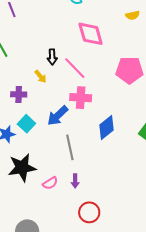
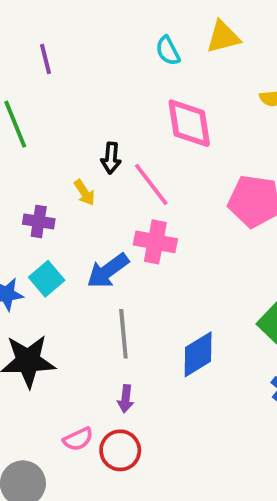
blue diamond: (107, 128) -> (198, 354), moved
pink semicircle: (50, 183) -> (78, 439), moved
red circle: (89, 212) -> (120, 450), moved

